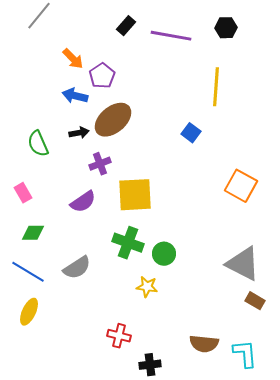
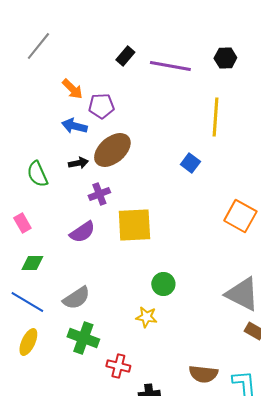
purple pentagon: (102, 76) -> (101, 106), turned 30
green cross: (128, 243) -> (83, 338), moved

